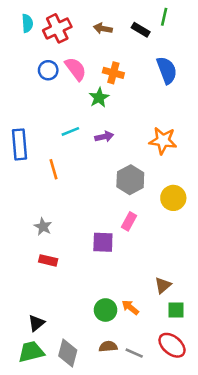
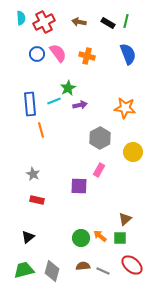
green line: (164, 17) -> (126, 21), moved
green star: (99, 98) -> (68, 88), moved
blue rectangle: (19, 144) -> (30, 104), moved
green square: (176, 310) -> (120, 238), moved
black triangle: (36, 323) -> (28, 237), moved

